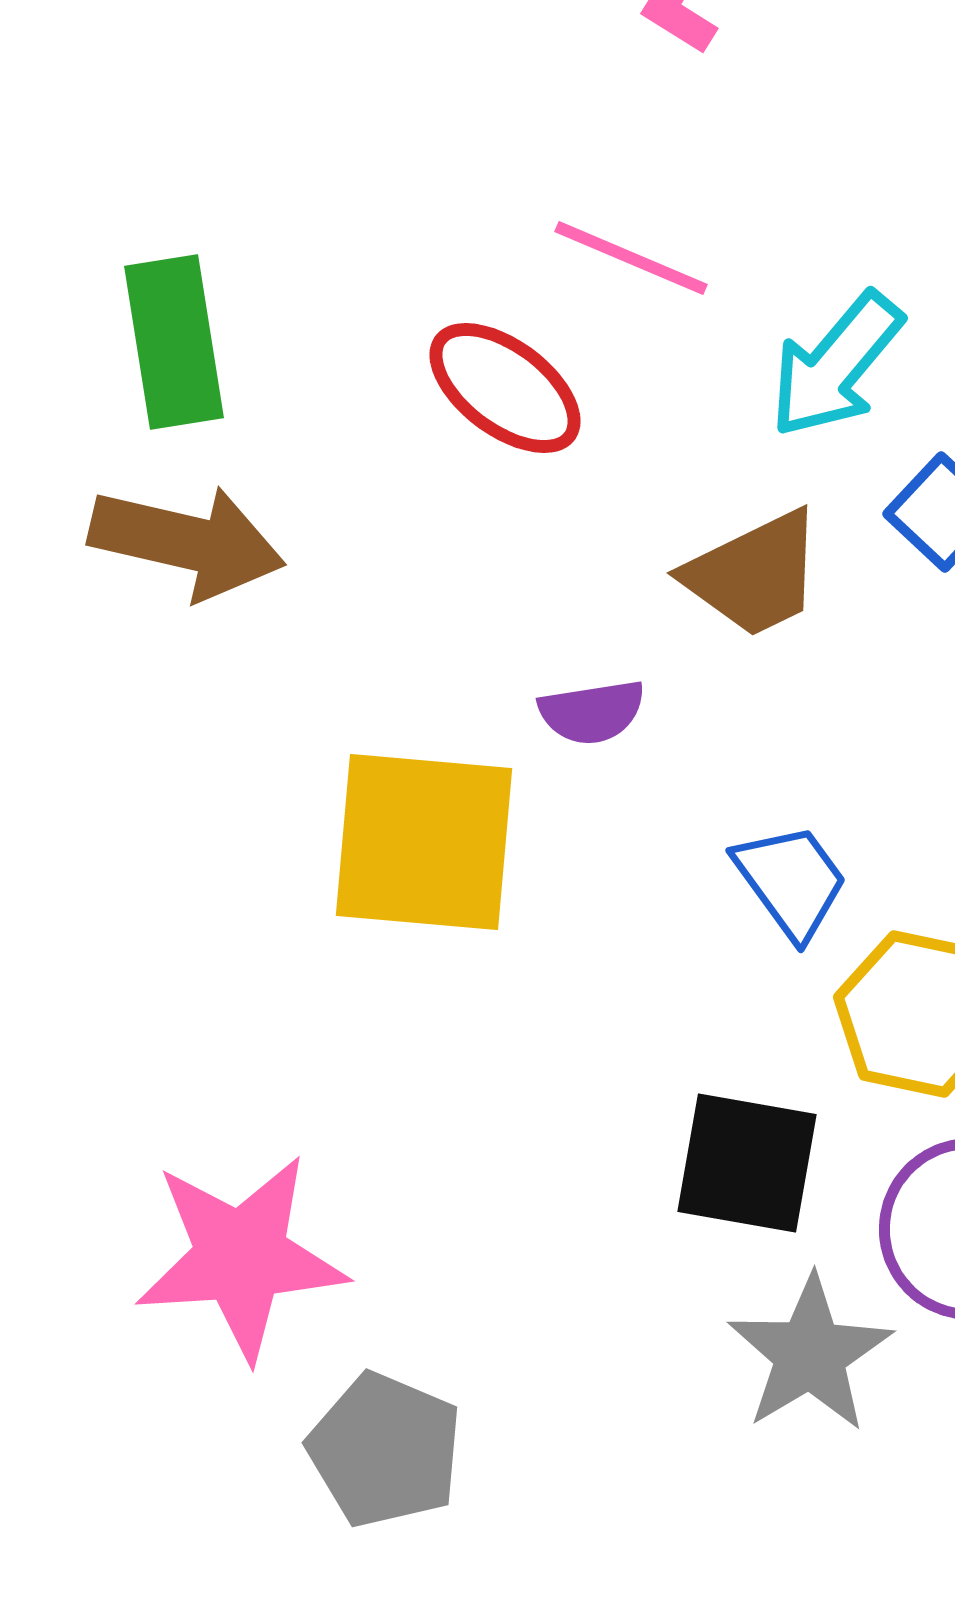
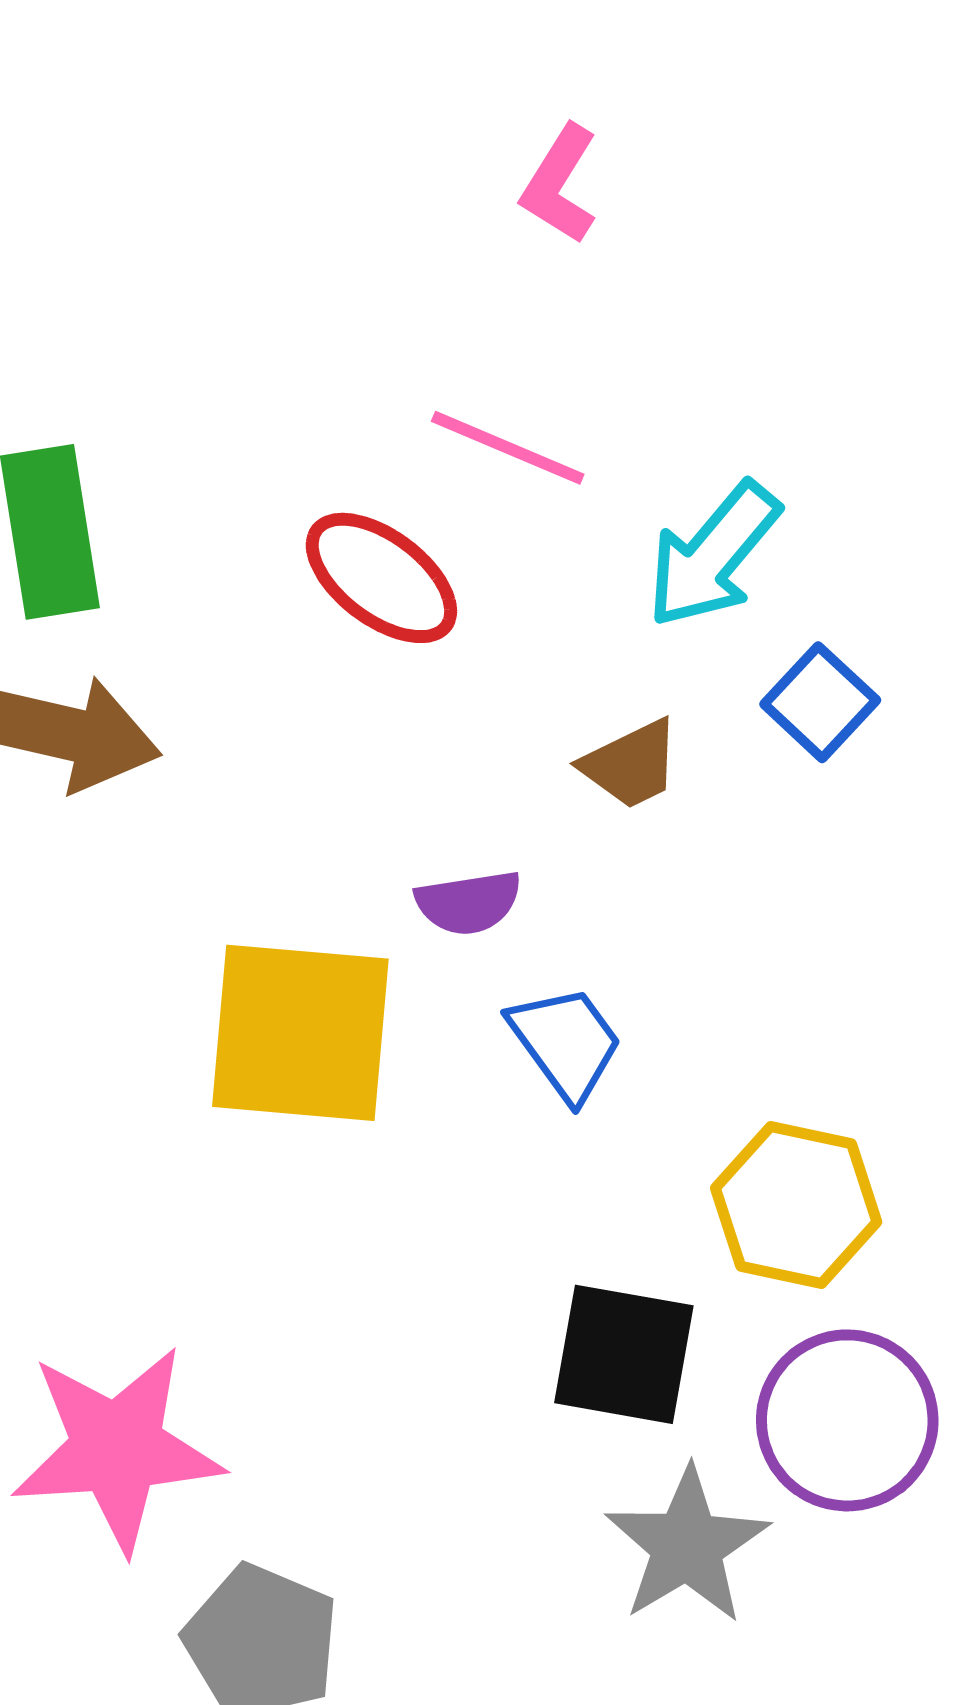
brown trapezoid: (754, 574) -> (631, 764), size x0.7
blue trapezoid: (791, 881) -> (566, 1043), moved

